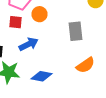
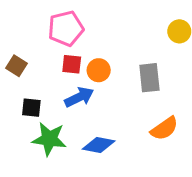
orange circle: (40, 14) -> (99, 70), moved
red square: (16, 22) -> (72, 64), moved

